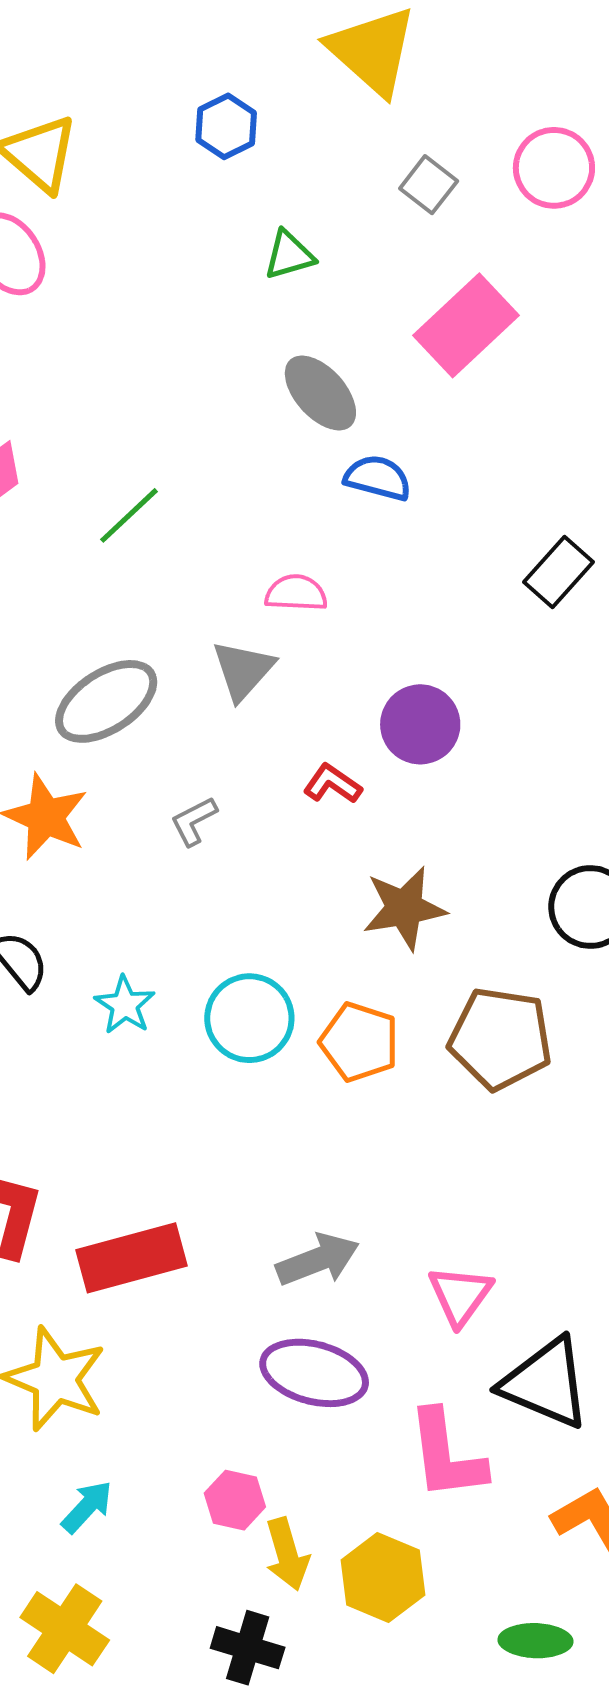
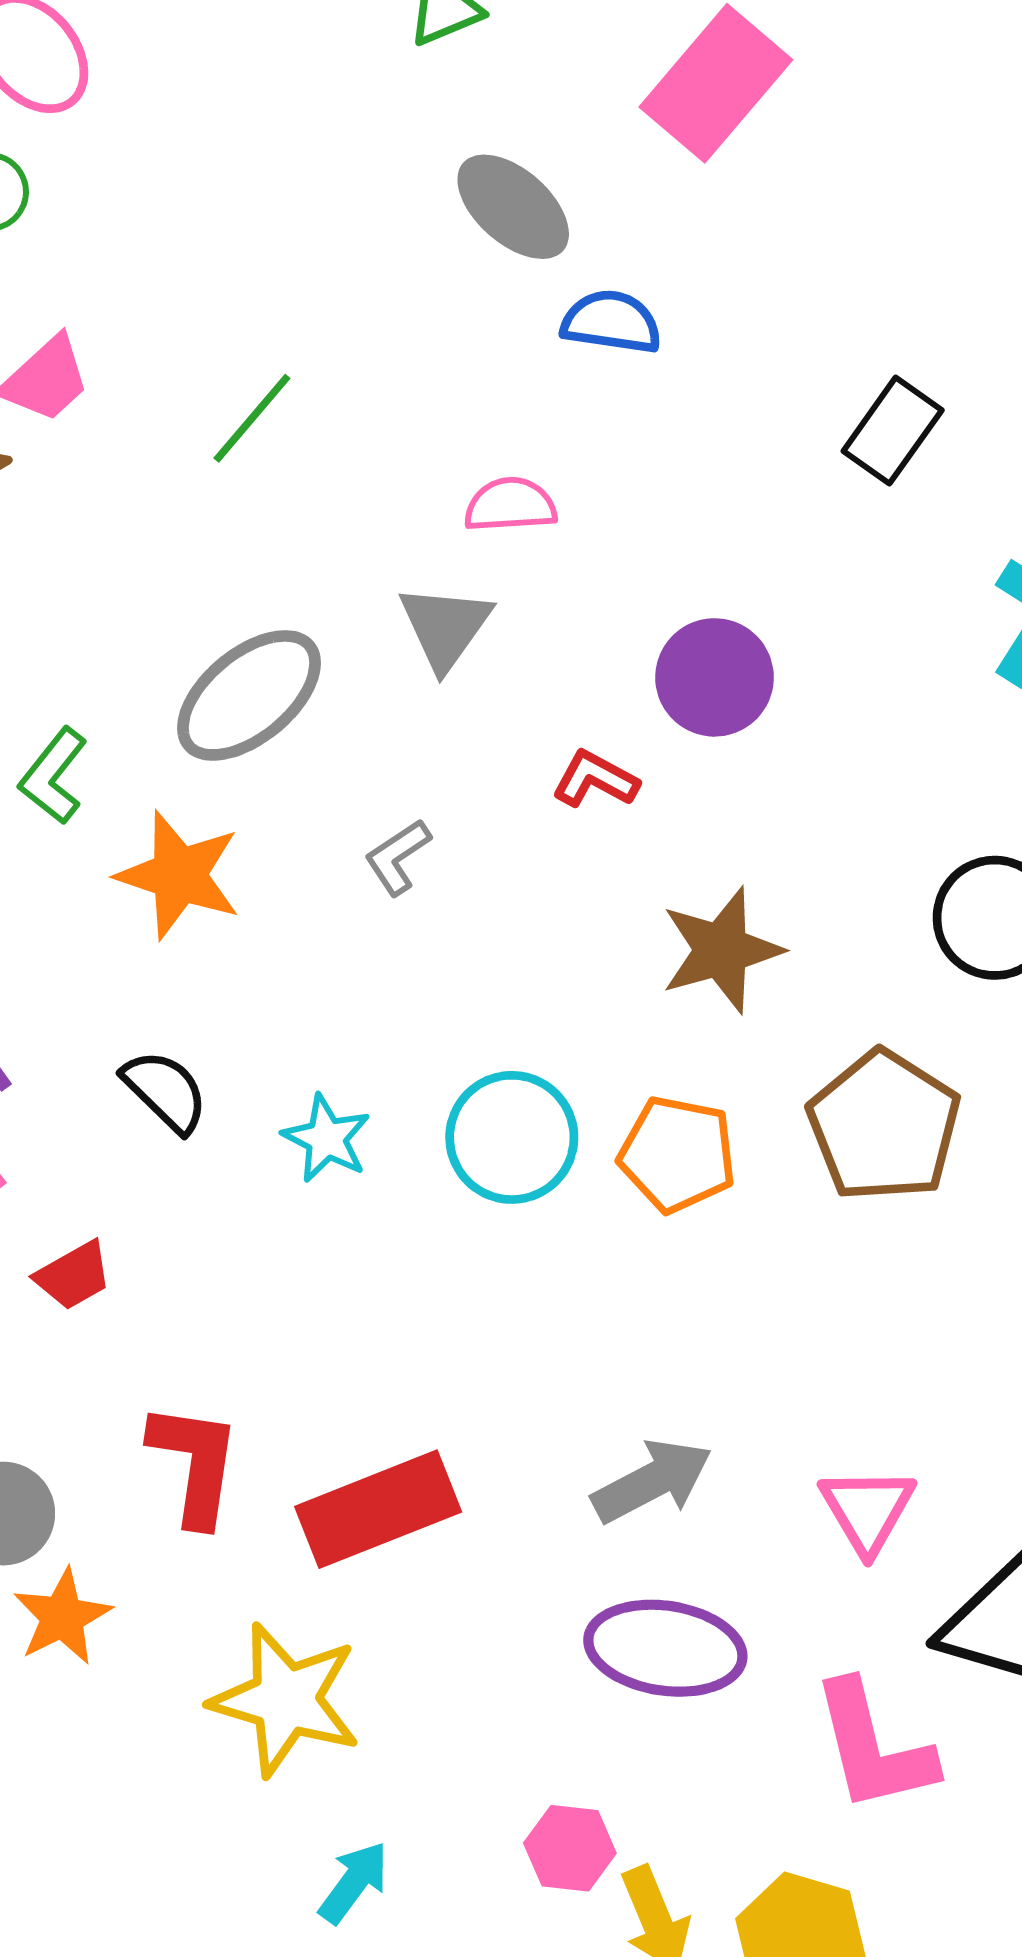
brown pentagon: (500, 1039) -> (884, 1126), turned 30

